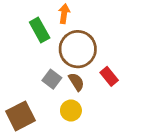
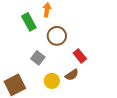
brown circle: (78, 49) -> (57, 36), size x0.7
brown semicircle: (76, 82) -> (72, 75), moved, turned 88

